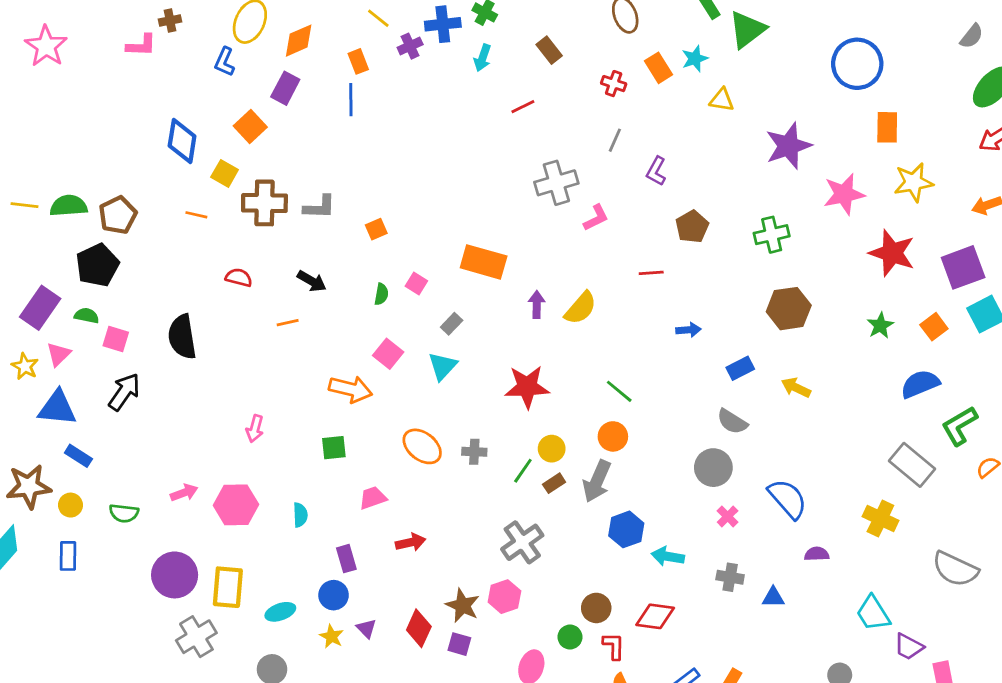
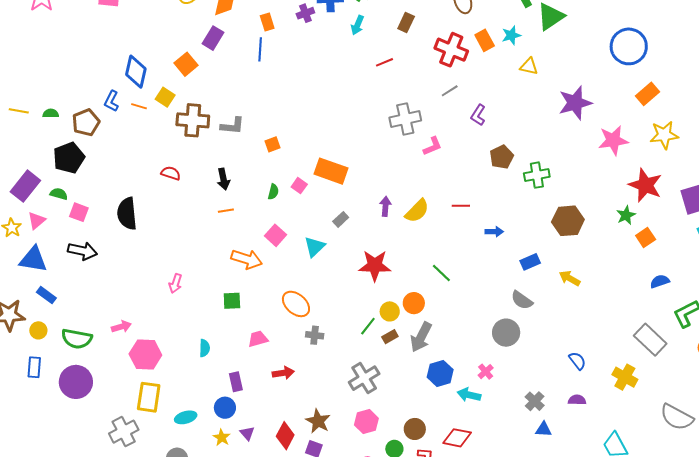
brown rectangle: (549, 50) -> (406, 22), turned 60
blue L-shape: (225, 62) -> (111, 101), moved
red cross: (614, 84) -> (451, 50), size x1.8
orange rectangle: (887, 127) -> (648, 94), turned 45
gray line: (615, 140) -> (450, 91), turned 30
green semicircle: (69, 206) -> (51, 113), size x0.6
orange line: (196, 215) -> (139, 106), moved
green cross: (772, 235) -> (537, 175), moved
orange rectangle: (484, 262) -> (331, 171), moved
red line: (651, 273) -> (461, 206), moved
black arrow: (312, 281) -> (223, 179), turned 45
orange line: (288, 323) -> (226, 211), moved
gray rectangle: (452, 324) -> (341, 219), moved
green star: (880, 325) -> (626, 215), moved
orange square: (934, 327) -> (646, 238), moved
blue semicircle: (920, 384) -> (660, 281), size x0.7
black arrow: (124, 392) -> (83, 251), turned 64
orange circle: (613, 436) -> (414, 303), moved
gray cross: (474, 452) -> (315, 335), moved
blue semicircle: (788, 499) -> (577, 361), moved, size x0.6
pink hexagon: (236, 505) -> (145, 355), moved
green semicircle: (124, 513) -> (77, 339), size x1.4
pink cross: (728, 517) -> (486, 372), moved
purple circle: (175, 575) -> (76, 382), moved
gray cross: (730, 577) -> (535, 401), moved, turned 30
pink hexagon: (504, 597) -> (366, 422), moved

